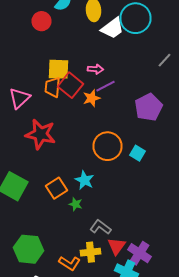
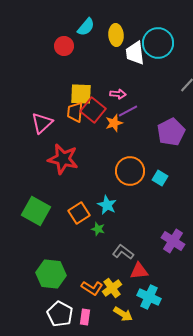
white trapezoid: (112, 28) -> (135, 53), turned 120
red triangle: (116, 246) -> (139, 271), turned 48
yellow cross: (90, 252) -> (112, 288), moved, turned -30
purple cross: (140, 253) -> (173, 241), moved

